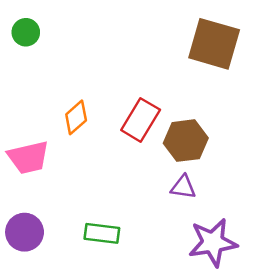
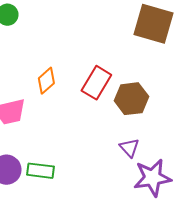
purple triangle: (183, 187) -> (129, 148), moved, turned 40
green rectangle: (102, 233) -> (40, 171), moved

